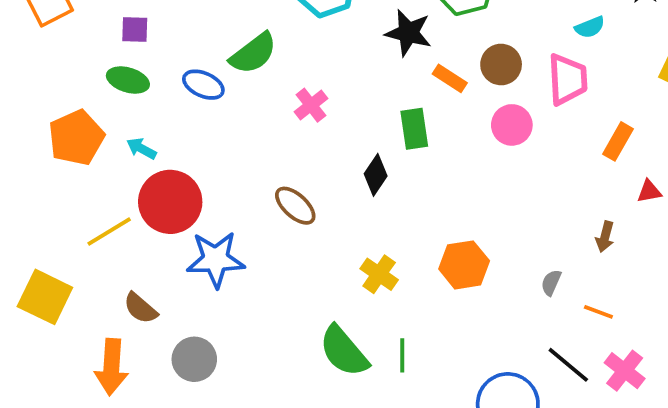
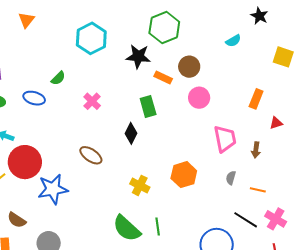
green semicircle: (253, 53) -> (58, 78), size x0.6
pink trapezoid: (568, 79) -> (225, 139), moved

